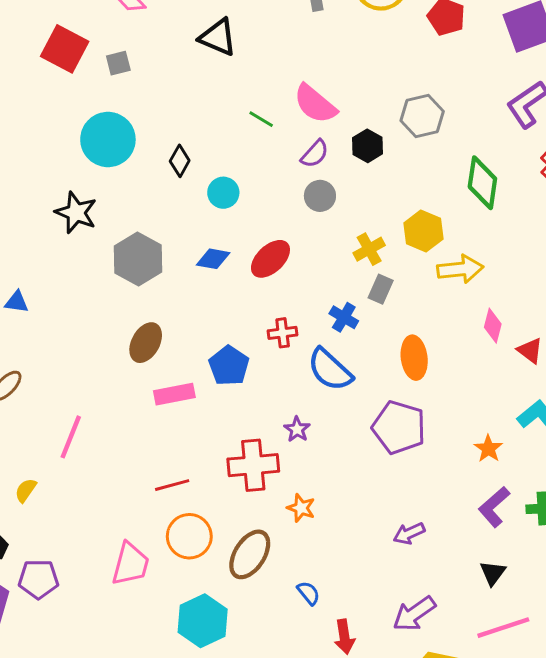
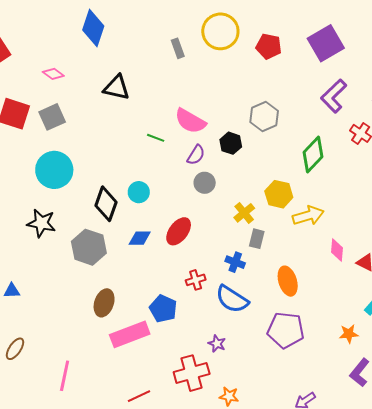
gray square: (118, 63) -> (52, 117), size x1.5
black diamond: (180, 161) -> (106, 204), moved, size x1.6
green diamond: (482, 183) -> (313, 154), turned 45
pink rectangle: (174, 394) -> (130, 334), size x1.4
orange star: (488, 449) -> (349, 334), turned -30

